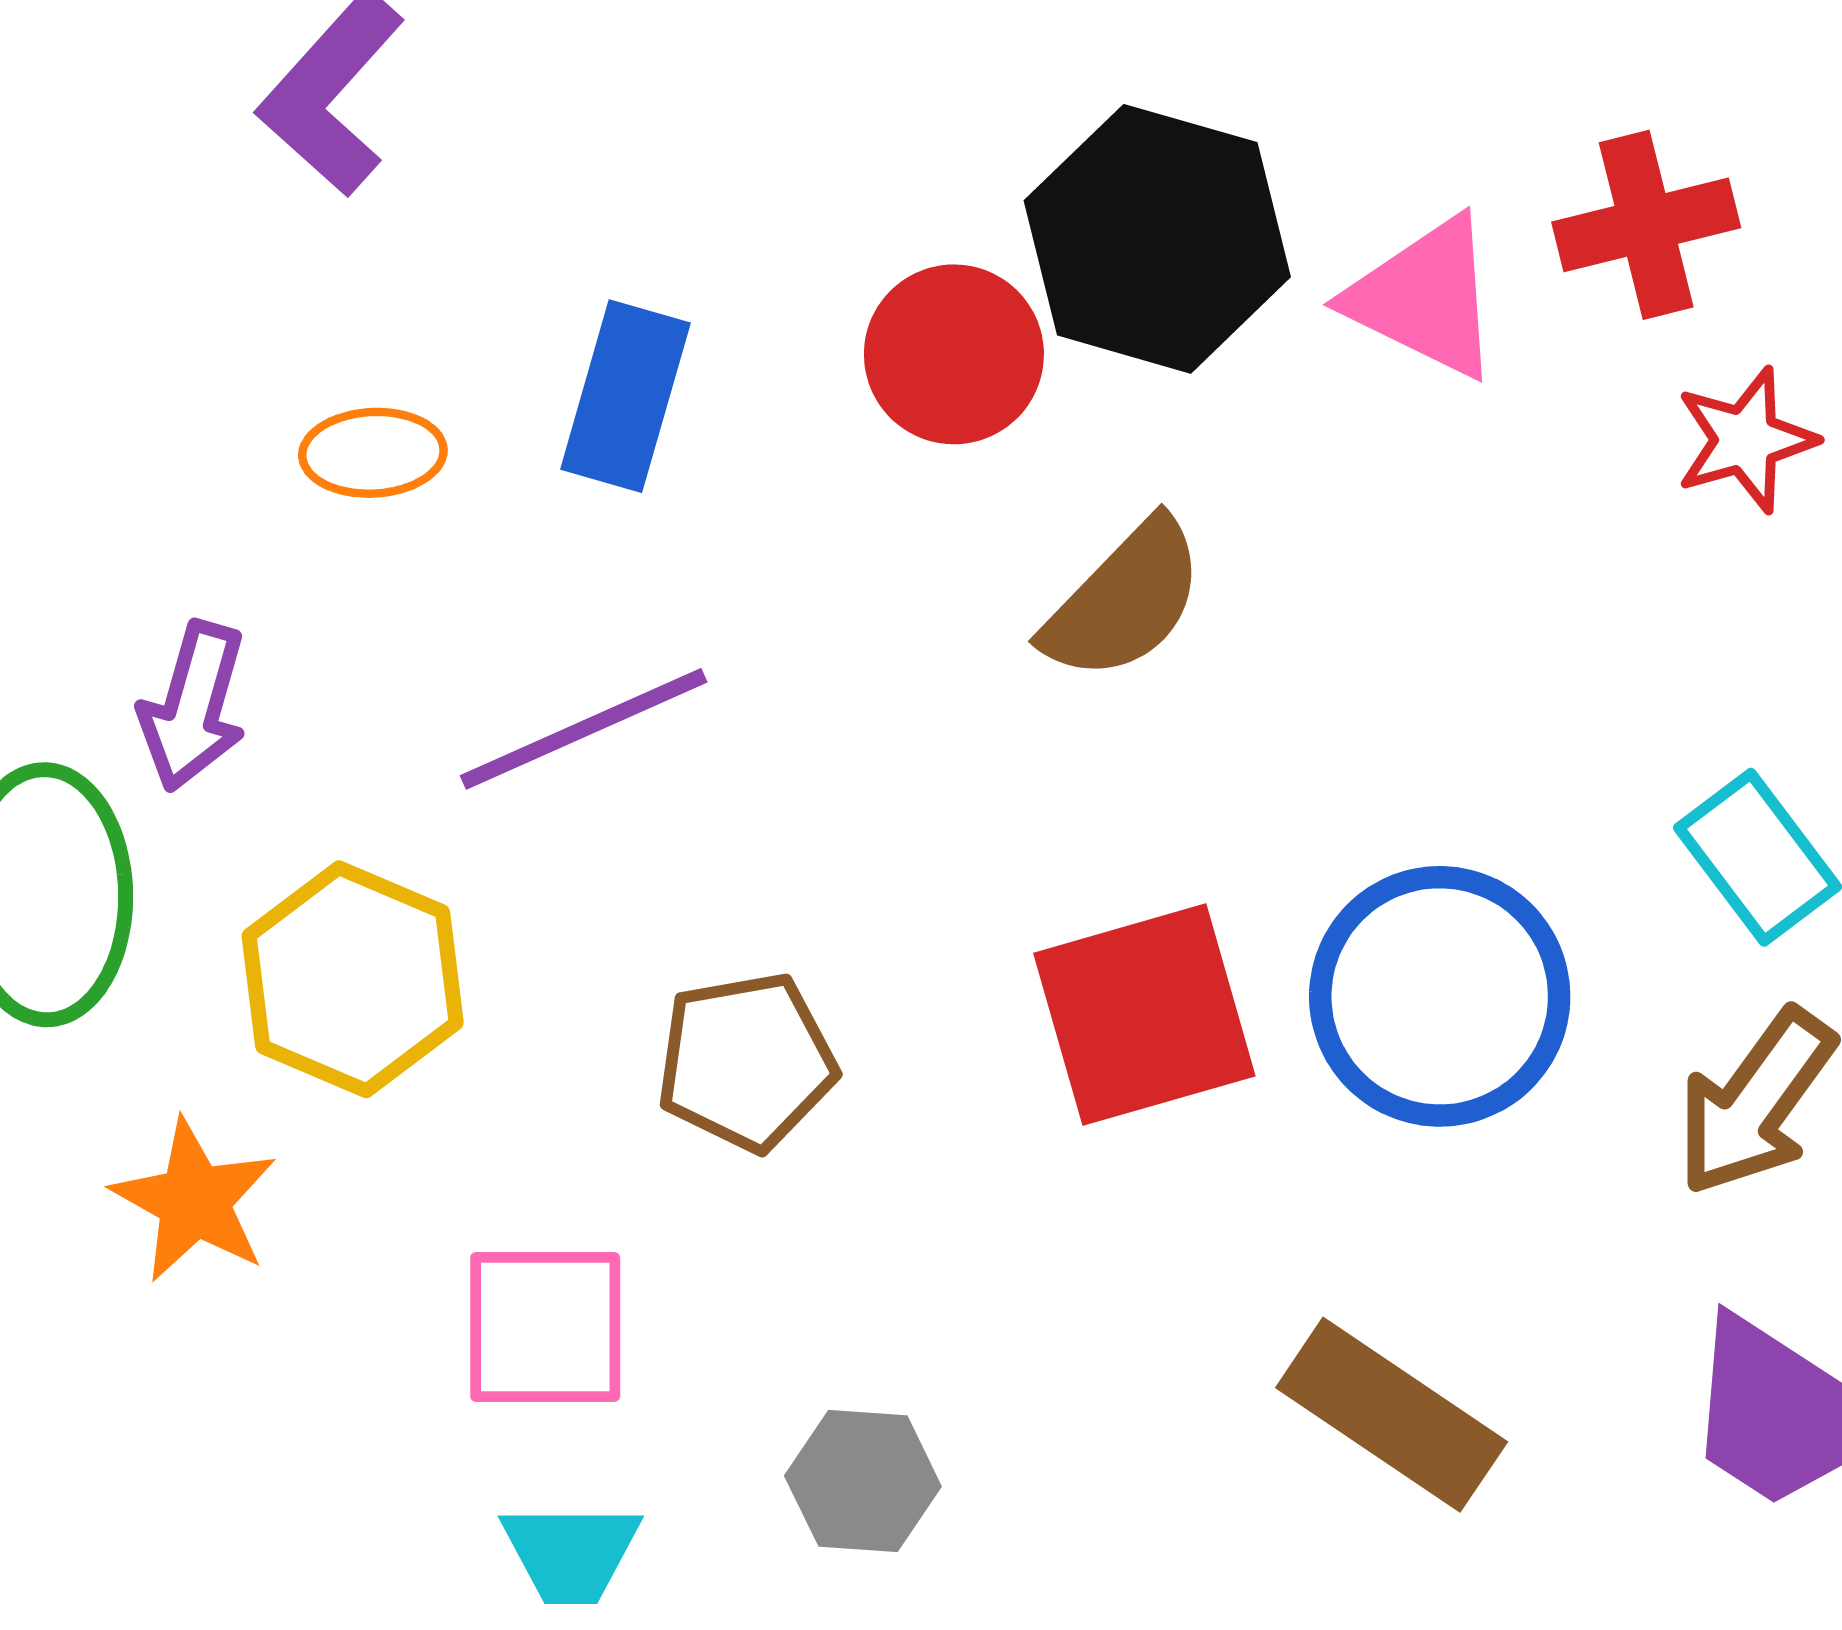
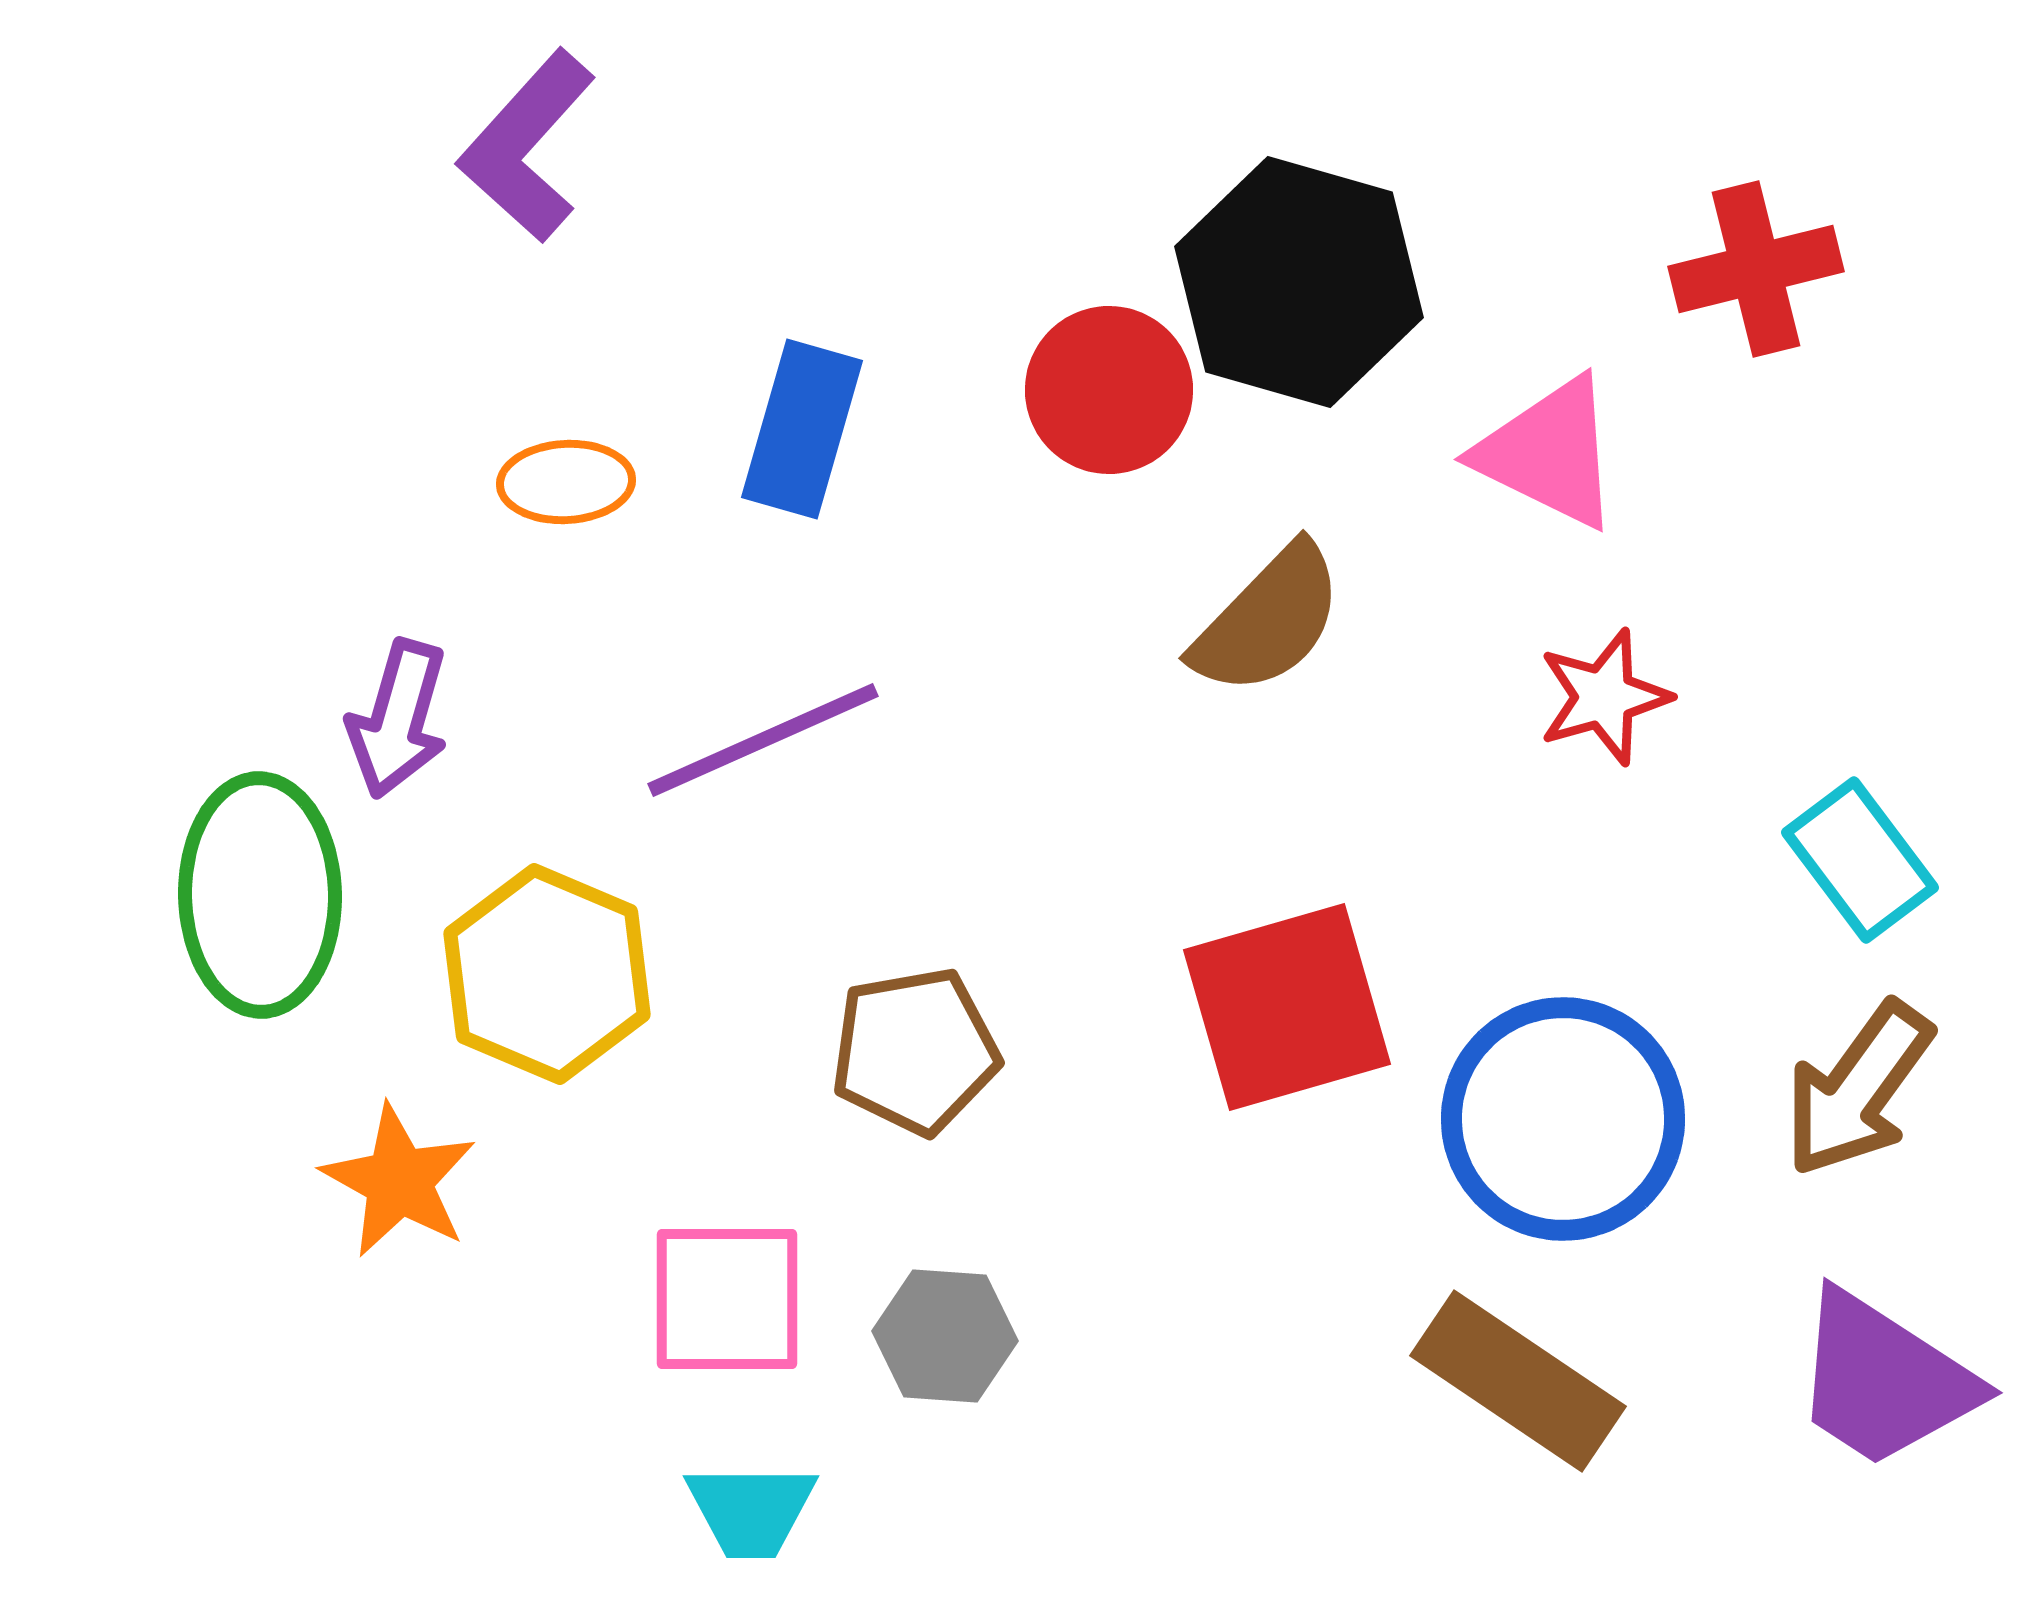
pink triangle: (1425, 298) -> (1549, 453), moved
red star: (1746, 440) -> (1604, 697), moved
blue circle: (1440, 996) -> (1563, 1119), moved
gray hexagon: (863, 1481) -> (945, 1336), moved

